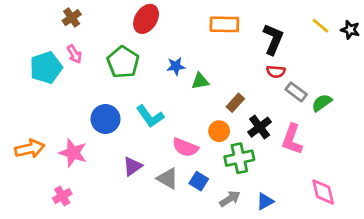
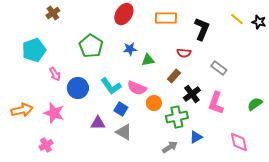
red ellipse: (146, 19) -> (124, 14), moved
pink arrow: (74, 54) -> (55, 74), moved
red semicircle: (276, 72) -> (184, 53), moved
green semicircle: (322, 103) -> (255, 104), moved
orange circle: (219, 131) -> (154, 103), moved
pink semicircle: (185, 147) -> (137, 88), moved
purple triangle: (133, 166) -> (98, 123), turned 35
blue square: (199, 181) -> (121, 109), moved
blue triangle: (265, 201) -> (196, 137), moved

